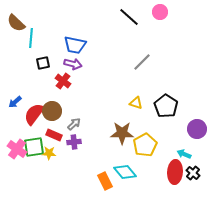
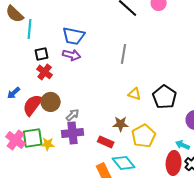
gray line: (142, 62) -> (124, 54), moved, turned -36
red cross: (63, 81) -> (45, 72), moved
brown star: (122, 133) -> (121, 124), size x0.7
red rectangle: (54, 135) -> (106, 142), moved
purple cross: (74, 142) -> (73, 133), size x1.5

